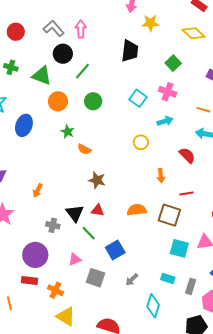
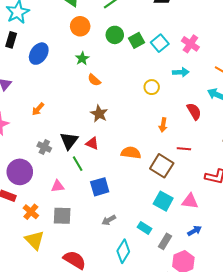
green square: (173, 63) -> (136, 40), moved
blue ellipse: (24, 125) -> (39, 54), moved
gray square: (95, 278) -> (62, 216), moved, turned -30

